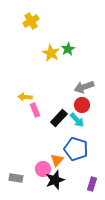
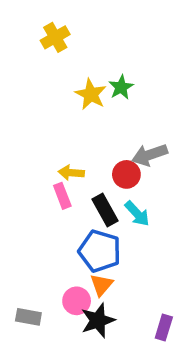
yellow arrow: (25, 97) -> (71, 173), moved
red circle: (82, 105) -> (126, 174), moved
black rectangle: (59, 118) -> (105, 210), turned -72
blue pentagon: (76, 149) -> (100, 251), moved

